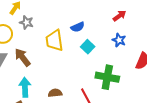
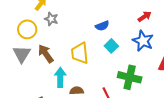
yellow trapezoid: (54, 40) -> (80, 53), moved
blue star: (119, 40) -> (143, 41), size x1.5
cyan arrow: (25, 87) -> (60, 77), moved

